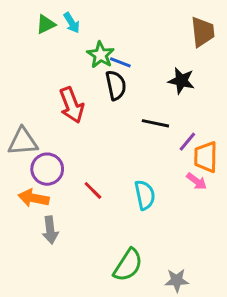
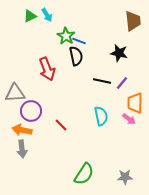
purple line: (187, 142) -> (122, 83), moved
cyan semicircle: (145, 195) -> (101, 116), moved
gray arrow: (50, 230) -> (22, 149), moved
gray star: (177, 280) -> (125, 177), moved

